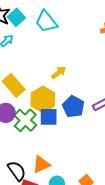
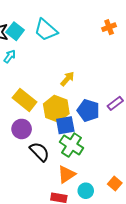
green cross: (25, 120) -> (72, 145), moved
black semicircle: (17, 171) -> (39, 152), moved

